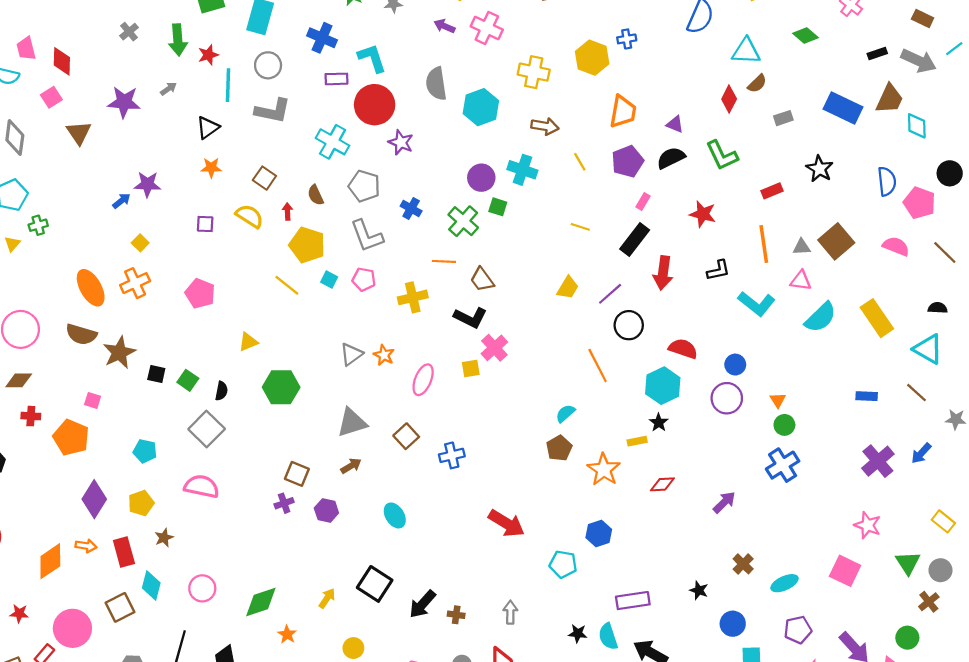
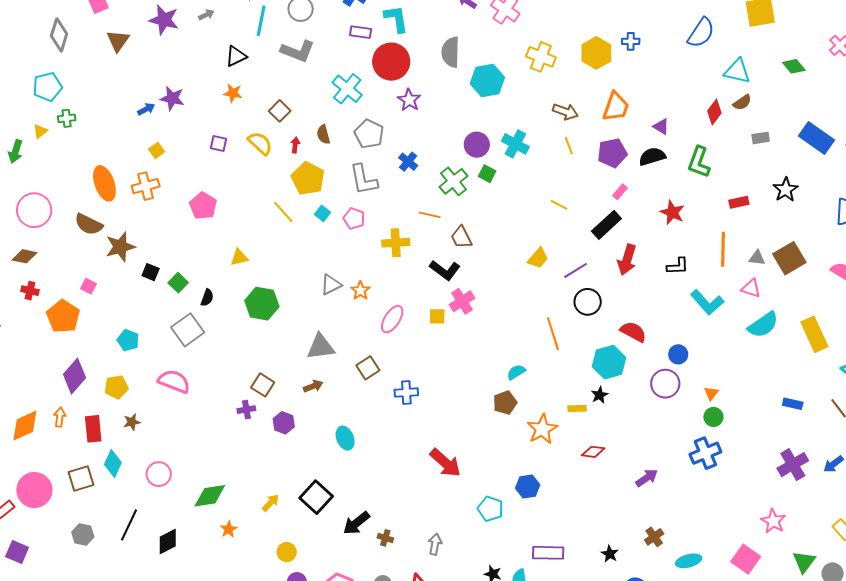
brown arrow: (545, 126) -> (565, 112), moved
green L-shape: (722, 155) -> (699, 162), turned 36
orange arrow: (86, 546) -> (60, 417), turned -102

